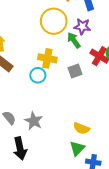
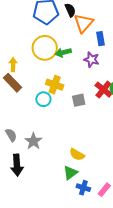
yellow circle: (54, 21) -> (45, 48), moved
green arrow: (74, 40) -> (63, 53), moved, turned -77

